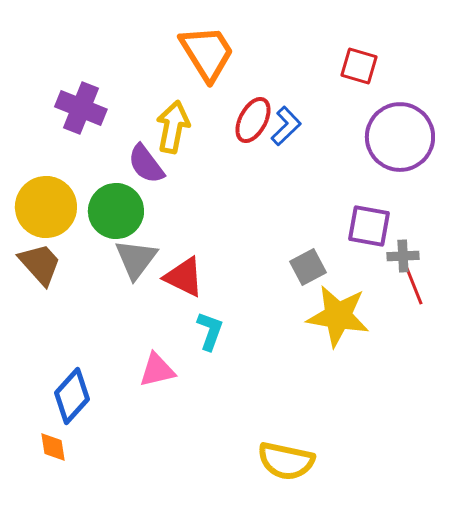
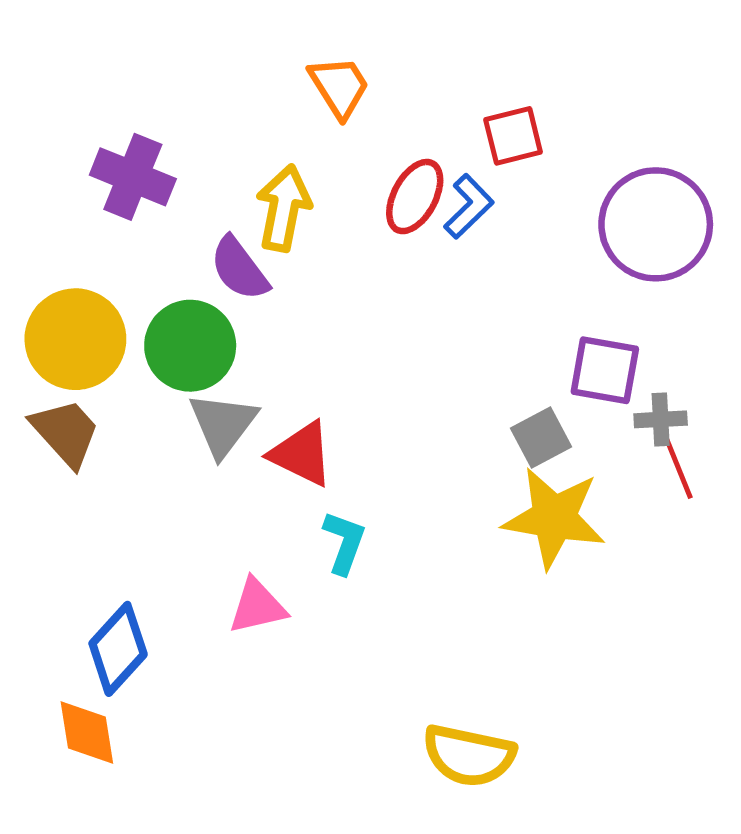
orange trapezoid: (207, 53) -> (339, 87), size x0.7
red square: (359, 66) -> (513, 136), moved, turned -30
gray square: (308, 267) -> (541, 437), moved
orange diamond: (53, 447) -> (87, 733), size x1.4

